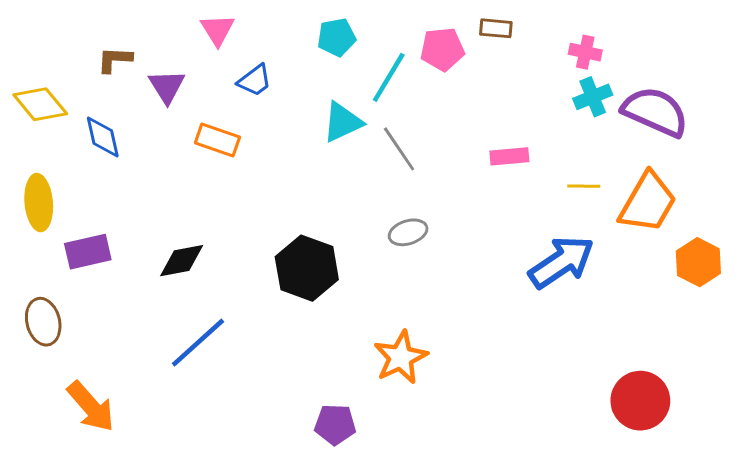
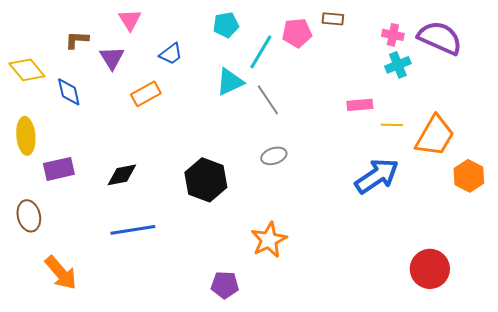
pink triangle: (217, 30) -> (130, 20), moved
purple semicircle: (655, 112) -> (440, 38), moved
orange rectangle: (217, 140) -> (146, 94), turned -48
pink rectangle: (509, 156) -> (360, 105), moved
blue line: (198, 343) -> (133, 230), turned 33

